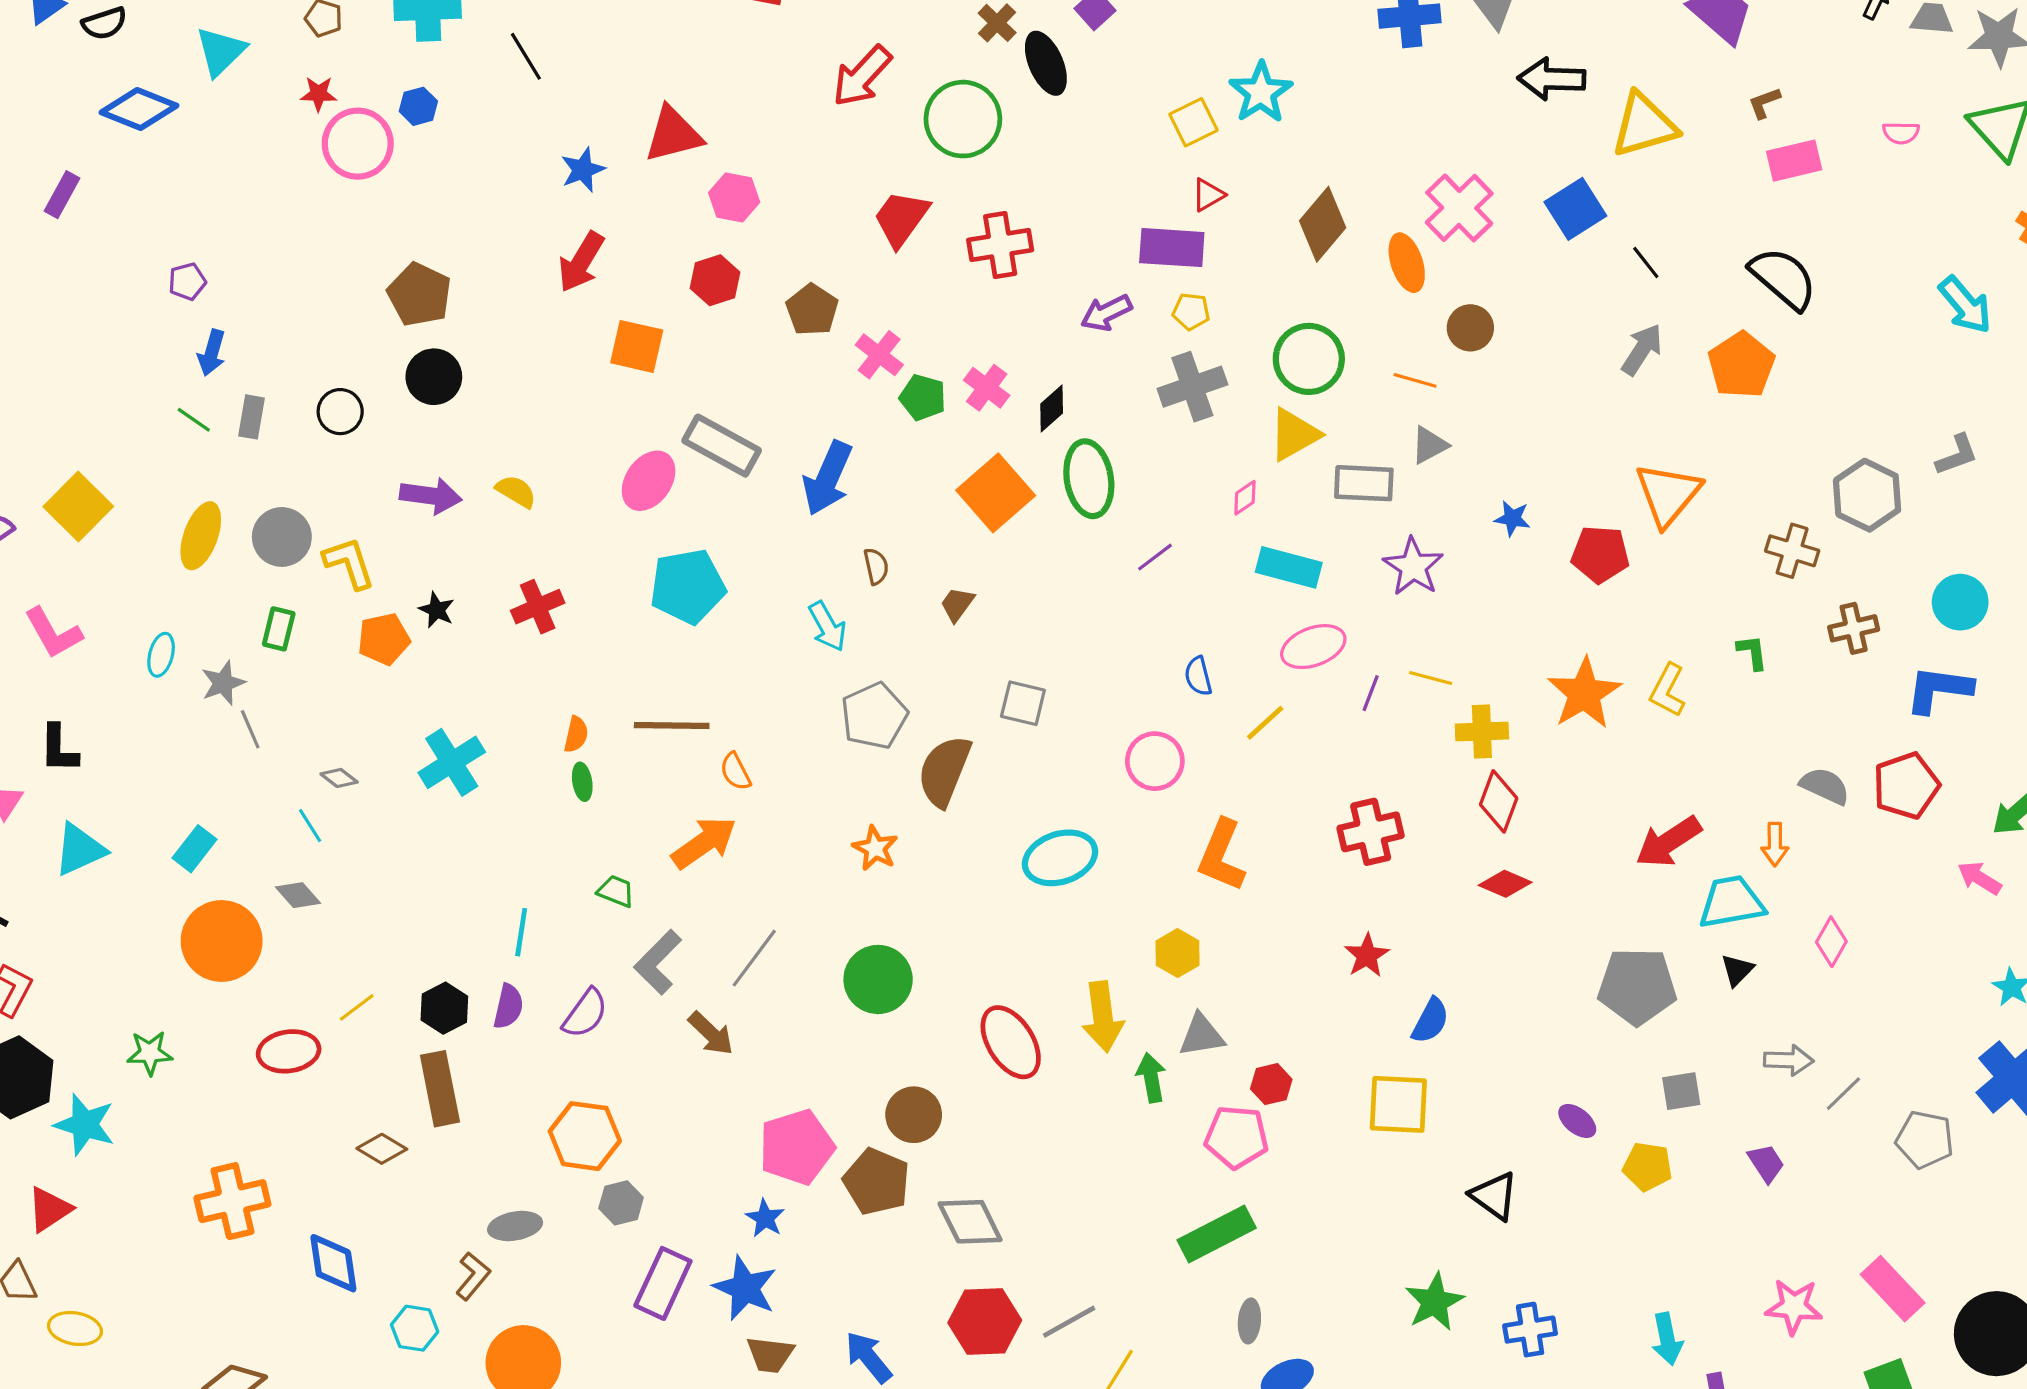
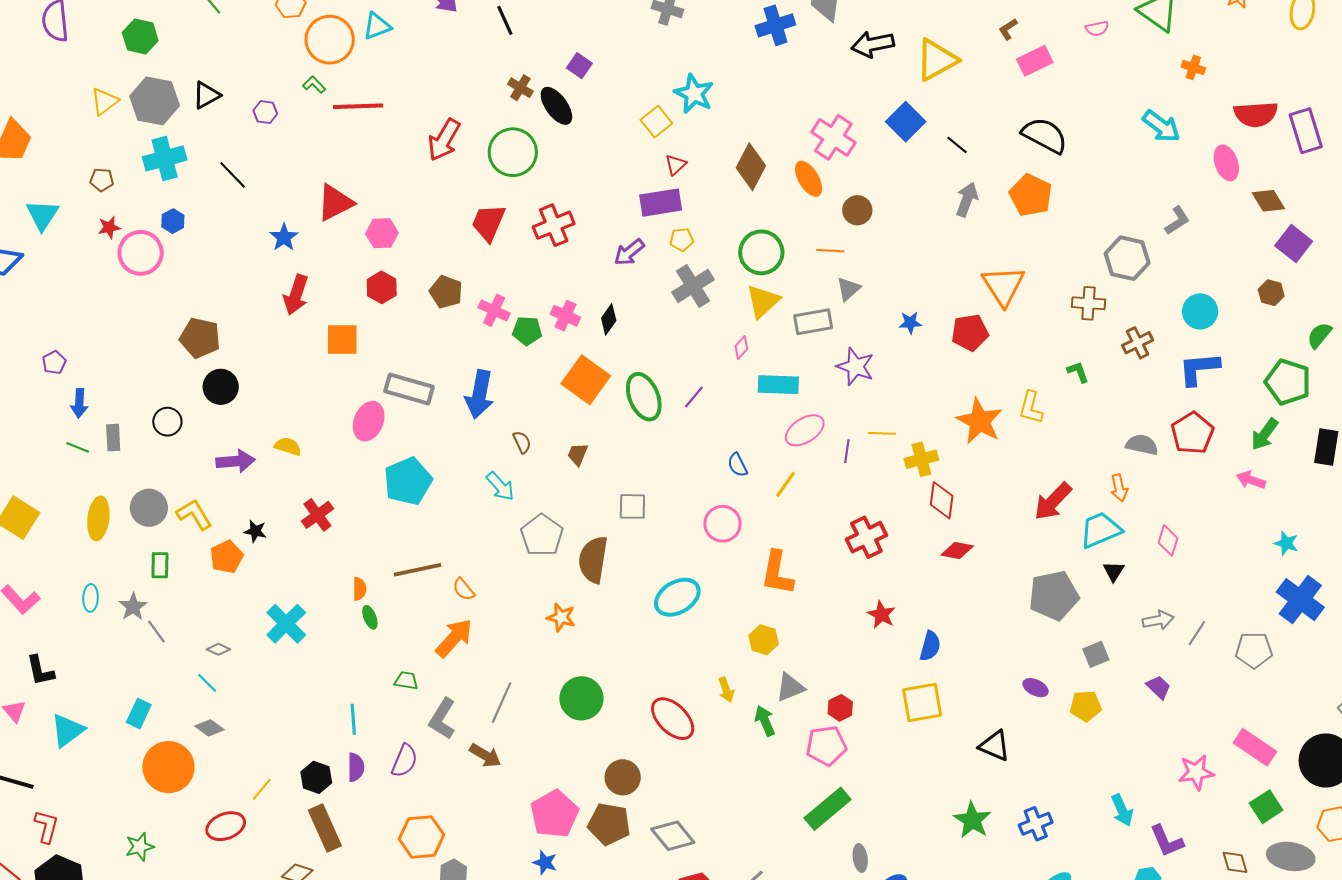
green ellipse: (1089, 479) -> (644, 397), moved
yellow arrow: (1103, 1017) -> (726, 690), size x0.6

